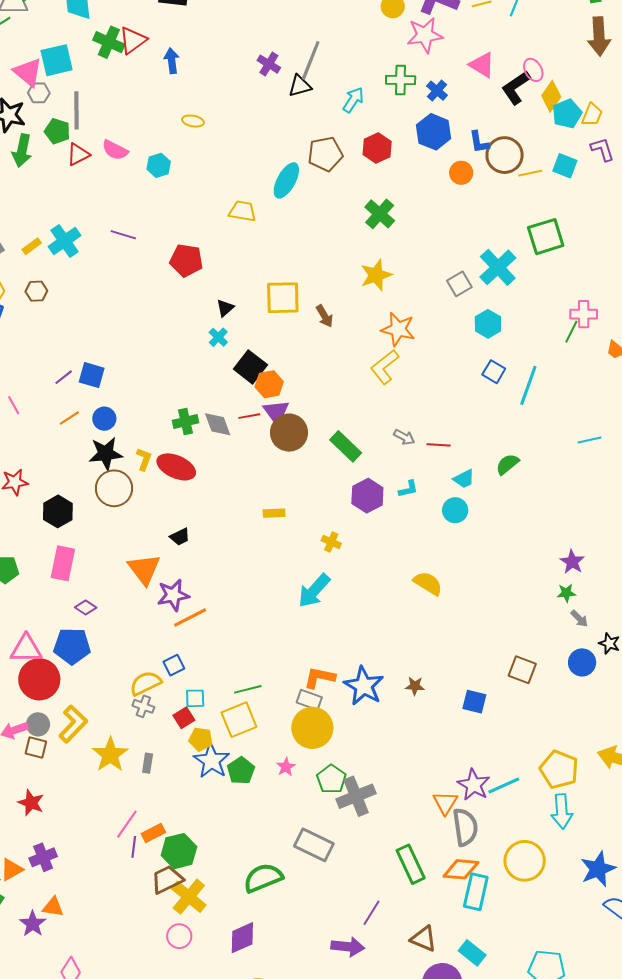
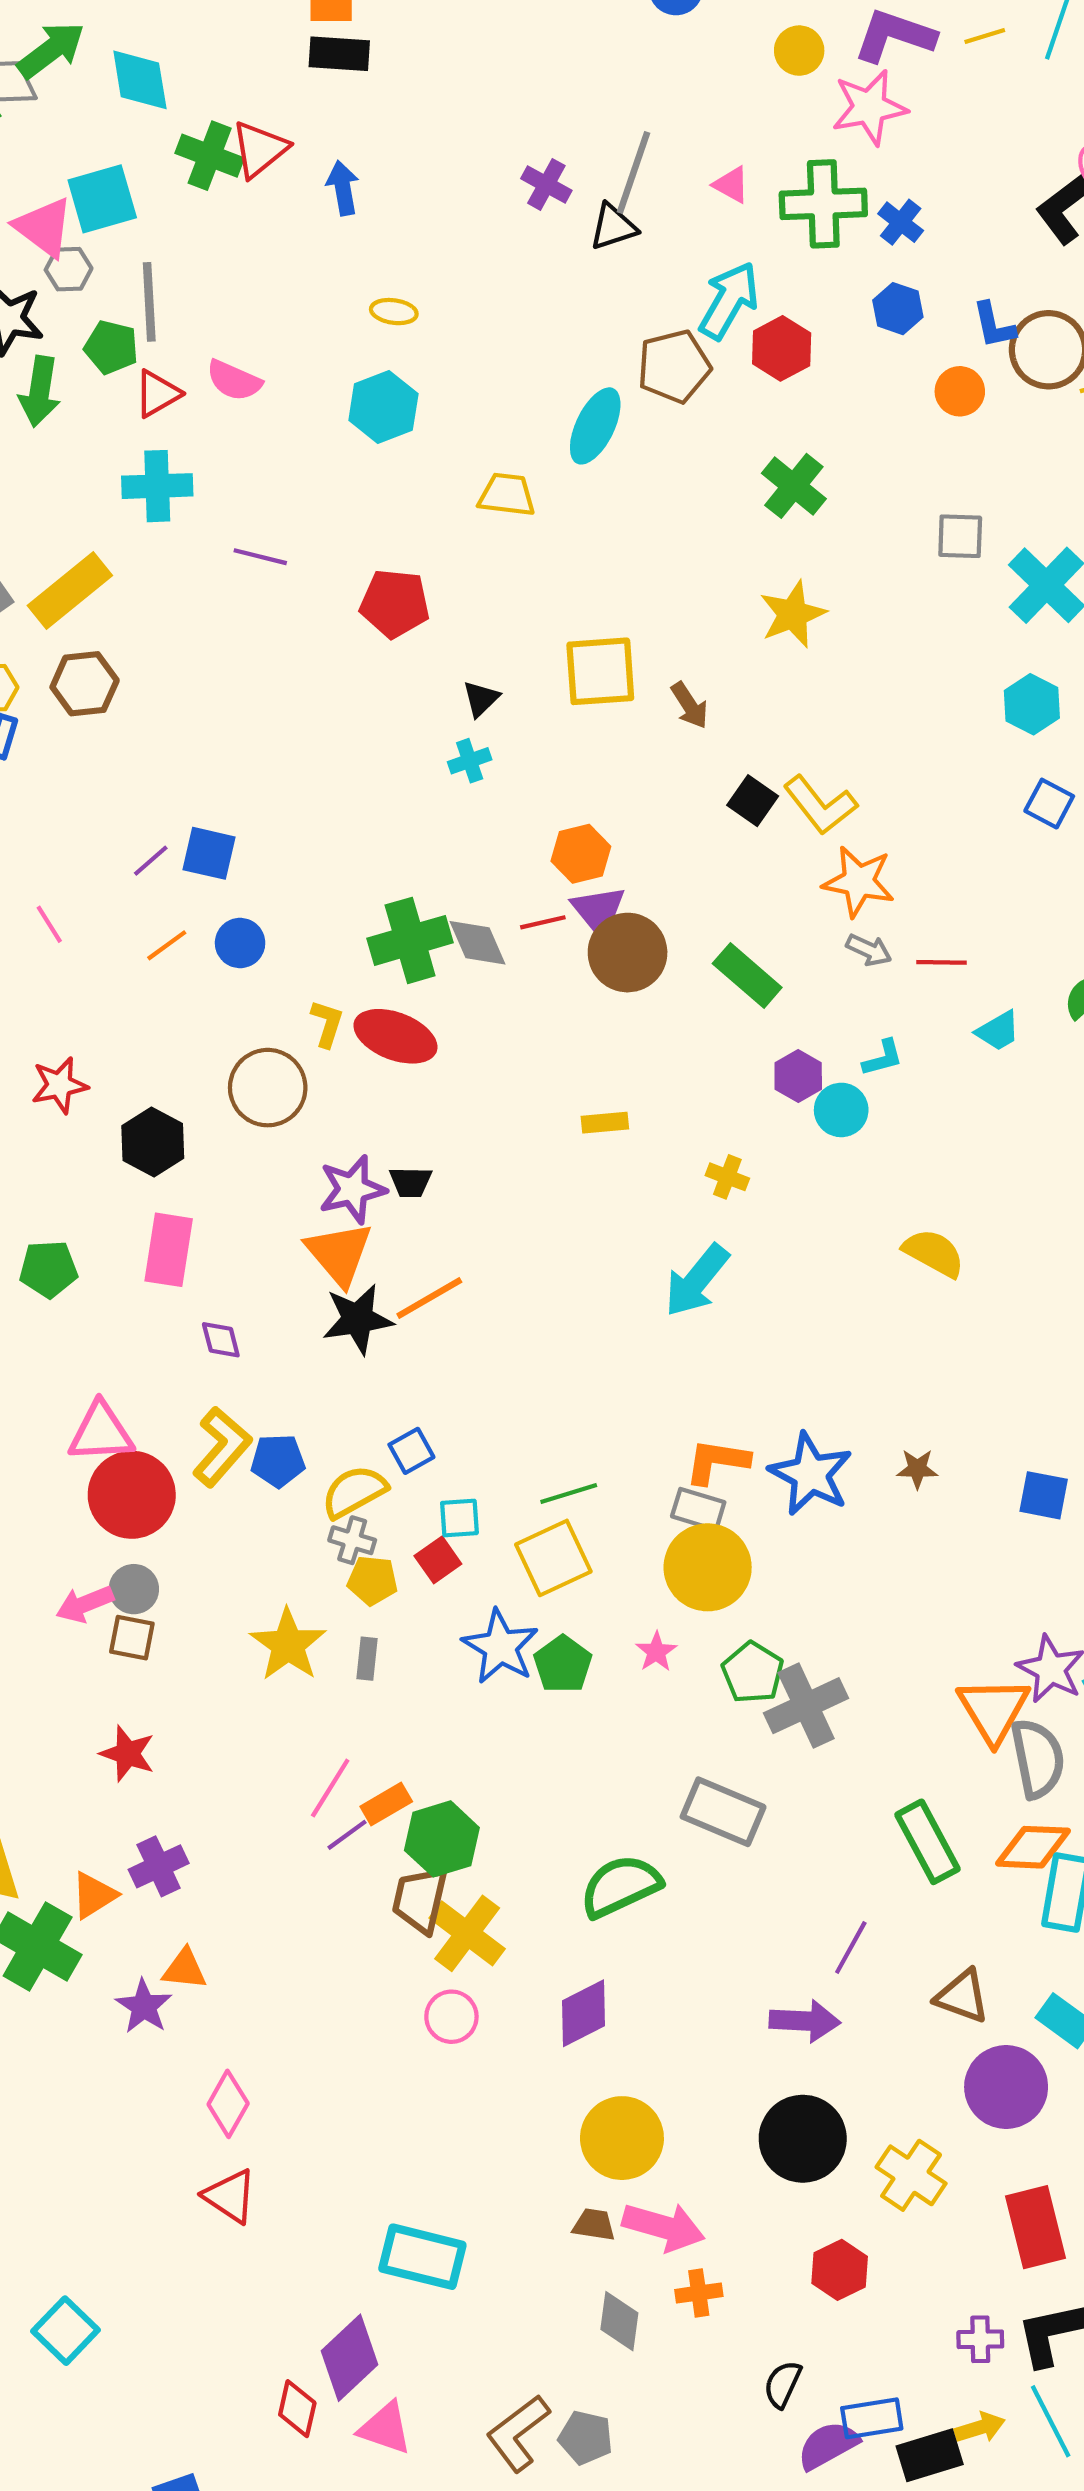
pink triangle: (482, 65) -> (731, 185), moved, size x0.7
green cross: (401, 80) -> (823, 204), size x1.4
cyan arrow: (353, 100) -> (729, 301), moved, size x1.4
blue hexagon: (434, 132) -> (898, 309), size x0.7
cyan hexagon: (159, 165) -> (383, 407), moved, size x1.4
cyan cross: (64, 241) -> (157, 486), moved, turned 36
yellow rectangle: (32, 246) -> (70, 590), size x2.0
gray square: (459, 284) -> (960, 536), moved, turned 35
brown hexagon: (36, 291) -> (85, 684), size x1.4
orange star: (398, 329) -> (859, 881), moved
cyan cross: (218, 337) -> (470, 761), turned 30
black square: (250, 367) -> (753, 801), moved, size x0.7
yellow L-shape: (385, 367) -> (820, 805), turned -87
green cross: (185, 422) -> (410, 940), size x1.5
black star: (106, 454) -> (358, 1319), moved
purple hexagon: (367, 496) -> (798, 1076), size x0.7
cyan circle: (455, 510) -> (841, 1110), moved
black trapezoid: (180, 537) -> (411, 1182), turned 30
purple star: (173, 595) -> (352, 1189), moved
purple diamond: (86, 607) -> (221, 1340), turned 45
orange line: (190, 617) -> (429, 1298), moved
blue pentagon: (72, 646) -> (278, 1461), moved, size x0.7
yellow L-shape: (73, 724) -> (222, 1447), moved
yellow pentagon: (201, 739) -> (373, 1580), moved
orange triangle: (445, 803) -> (993, 1710), size x1.4
purple line: (134, 847) -> (347, 1835), turned 50
brown trapezoid: (167, 880) -> (420, 1900), turned -48

